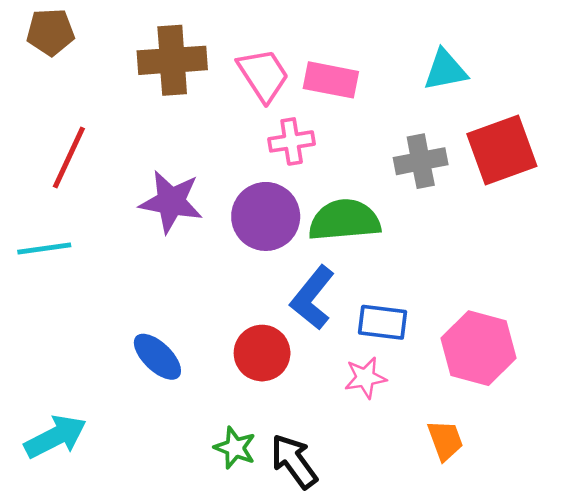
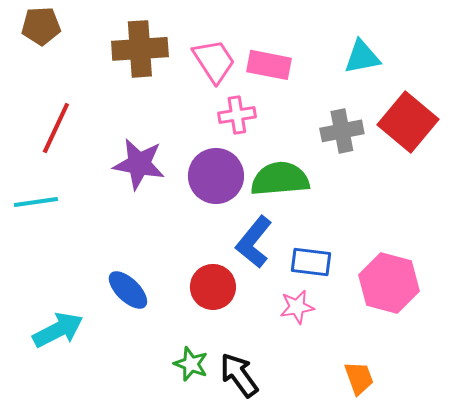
red square: (502, 150) -> (408, 122), turned -30
cyan arrow: (55, 437) -> (58, 330), moved
orange trapezoid: (445, 440) -> (359, 378), moved

